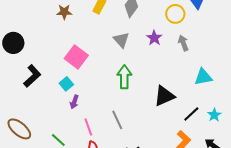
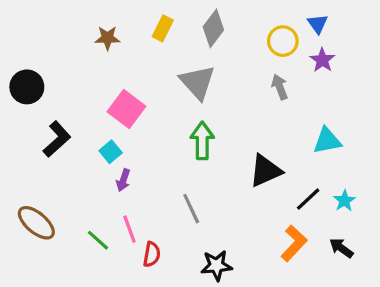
purple star: (154, 38) -> (322, 60), moved
gray triangle: (121, 40) -> (198, 82), size x1.4
gray arrow: (183, 43) -> (280, 87), moved
pink line: (88, 127) -> (130, 229), moved

